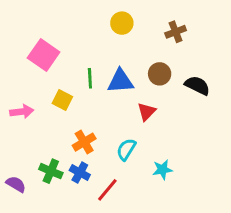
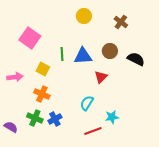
brown cross: (176, 32) -> (121, 22), turned -32
orange cross: (84, 142) -> (42, 94), moved, turned -35
blue cross: (80, 173) -> (55, 119), turned 32
red line: (107, 190) -> (93, 131), moved, turned 30

